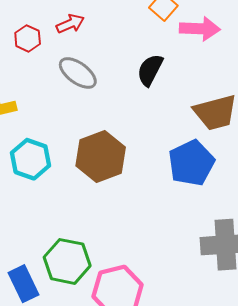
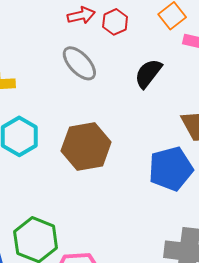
red hexagon: (28, 38) -> (115, 22), moved

